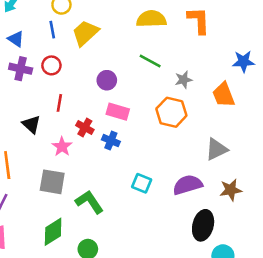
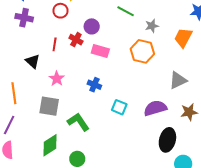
red circle: (51, 65) -> (60, 11), moved
orange trapezoid: (224, 95) -> (183, 38), turned 50
red cross: (85, 127) -> (76, 40), moved
blue cross: (111, 141) -> (94, 85), moved

